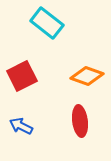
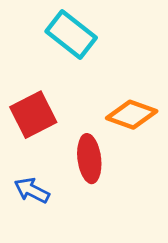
red ellipse: (80, 121) -> (89, 159), moved

